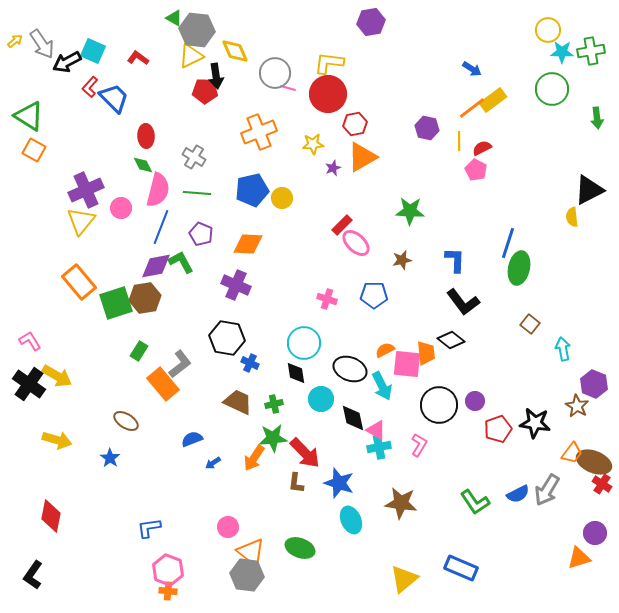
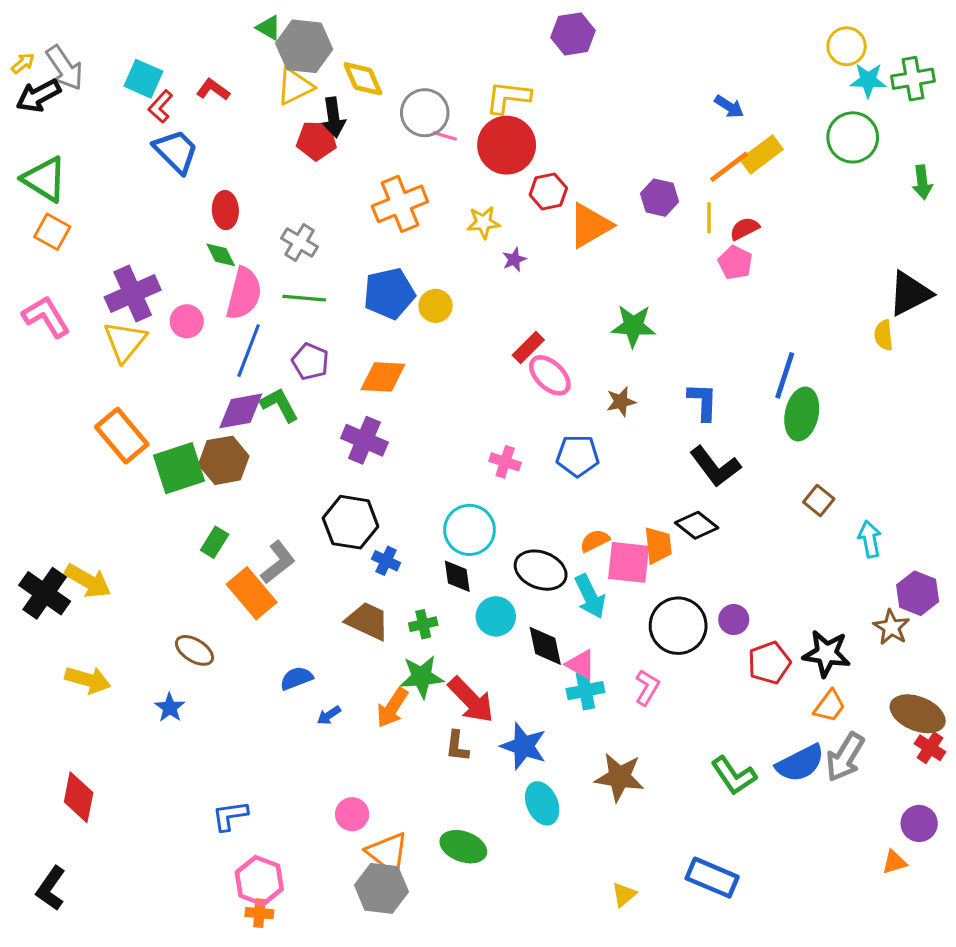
black arrow: (67, 62) -> (38, 96), moved
red L-shape: (90, 87) -> (160, 107), moved
orange triangle: (362, 157) -> (590, 225), moved
pink L-shape: (30, 341) -> (46, 317), moved, size x1.4
orange trapezoid: (572, 453) -> (830, 706), moved
blue semicircle: (518, 494) -> (800, 763), size x1.4
orange triangle: (579, 558) -> (894, 862), size x0.7
yellow triangle: (404, 579) -> (624, 895), size x0.6

